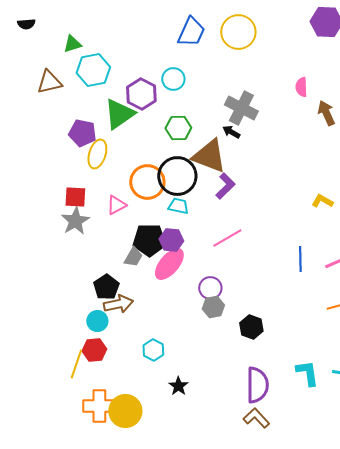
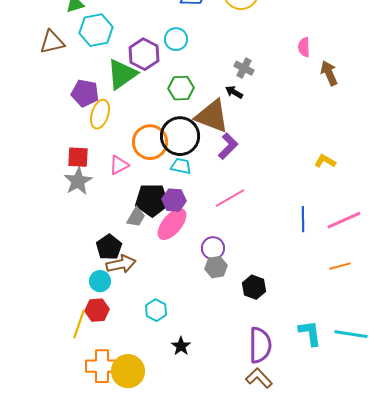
gray cross: (241, 108) -> (244, 68), size x0.6

